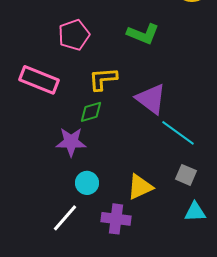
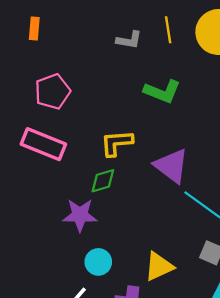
pink pentagon: (74, 35) -> (53, 92), moved

